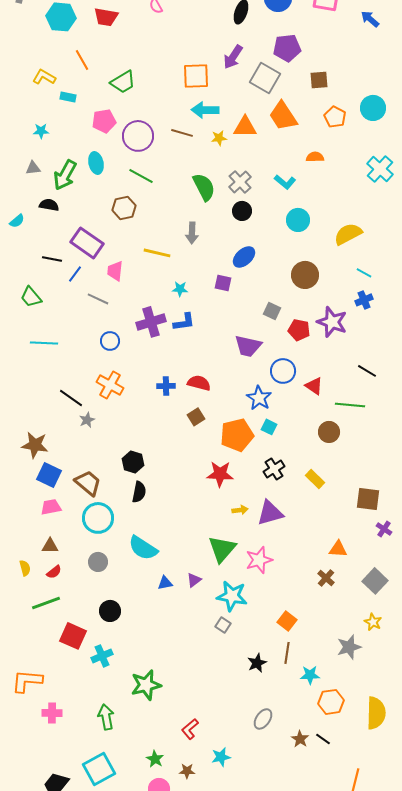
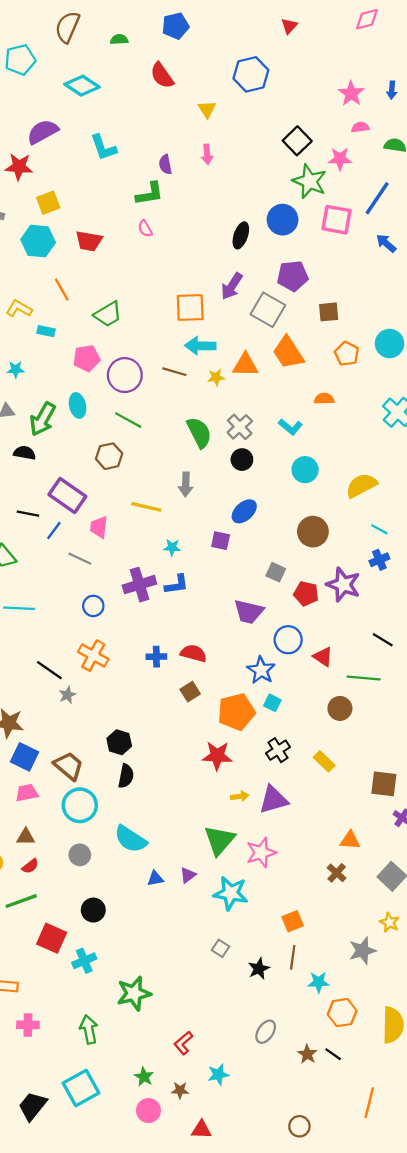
orange square: (287, 621) -> (293, 921), turned 30
gray square: (223, 625) -> (221, 948), moved

